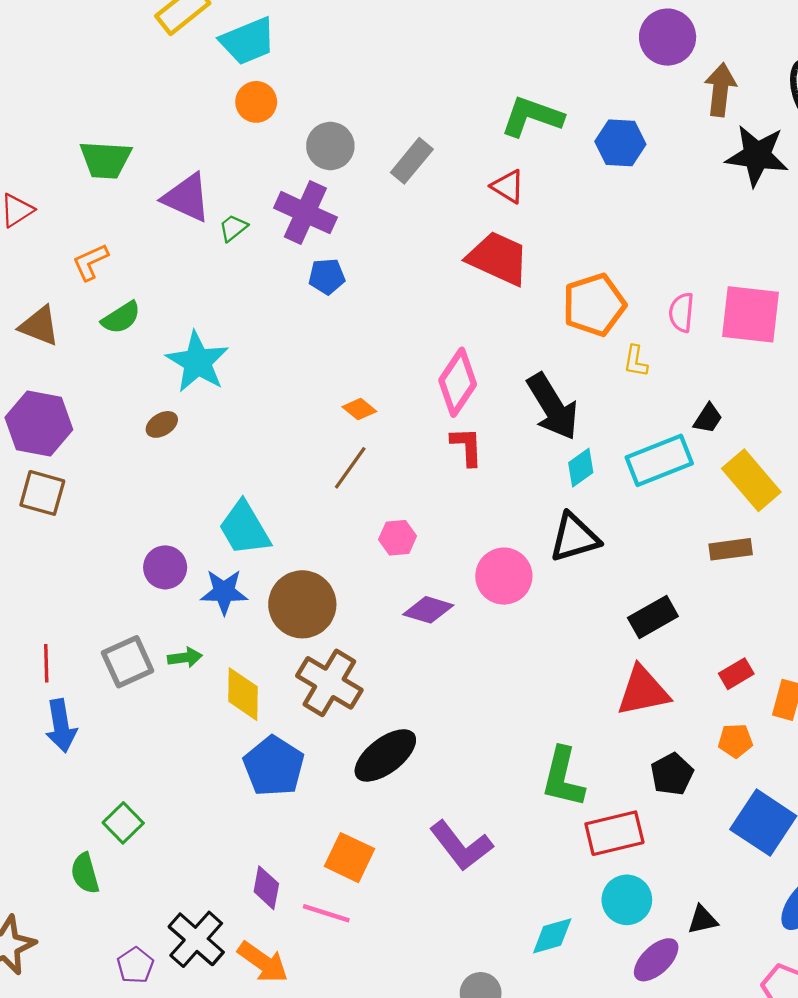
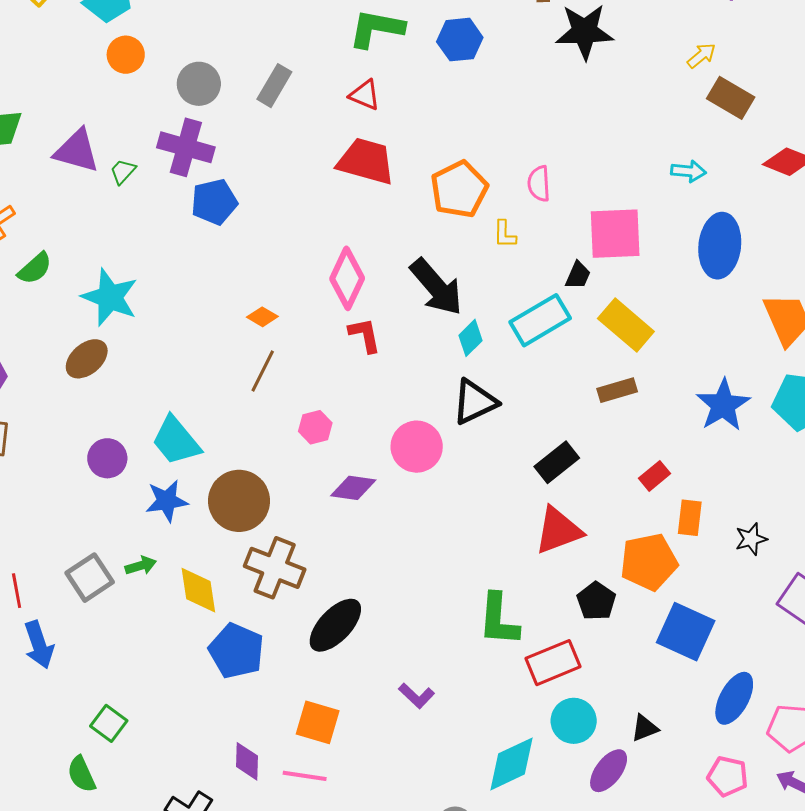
blue pentagon: (327, 276) -> (214, 202), size x1.4
pink square: (750, 314) -> (615, 234), moved
brown ellipse: (162, 424) -> (87, 359), size x1.5
purple circle: (165, 567) -> (107, 458), moved
red rectangle: (736, 674) -> (655, 476), moved
orange pentagon: (735, 741) -> (649, 562), size x1.8
purple L-shape: (461, 846) -> (417, 696), size x0.6
cyan diamond: (552, 936) -> (511, 764), size x1.4

